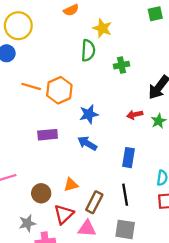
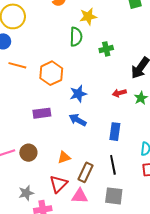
yellow star: (102, 28) -> (88, 17), turned -30
orange line: (31, 86) -> (17, 65), moved
brown circle: (41, 193) -> (28, 153), moved

